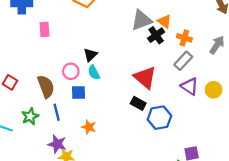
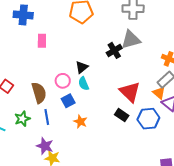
orange triangle: (164, 21) -> (159, 93), moved
black cross: (156, 35) -> (114, 50), moved
blue square: (78, 93) -> (68, 101), turned -32
blue hexagon: (159, 118) -> (148, 119), moved
orange star: (89, 127) -> (80, 122), moved

